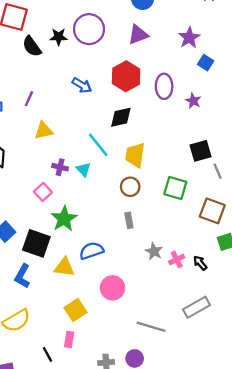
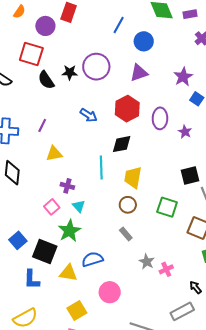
cyan line: (98, 145) -> (101, 168), turned 35
cyan triangle: (83, 169) -> (79, 206), moved
gray rectangle: (129, 220) -> (126, 234), turned -32
black arrow: (200, 263) -> (196, 287), moved
blue L-shape: (22, 276) -> (32, 279), turned -30

